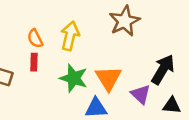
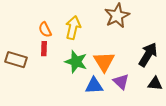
purple triangle: (141, 94) -> (121, 82), moved

